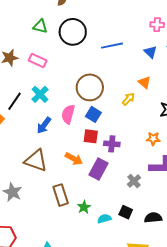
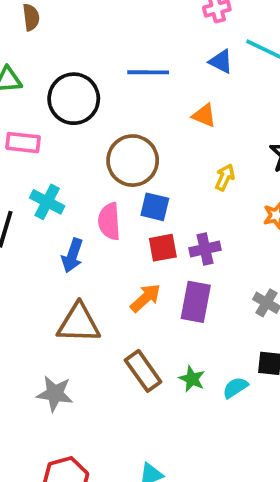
black circle: (73, 32) -> (74, 99), moved
blue line: (112, 46) -> (148, 72), turned 30
orange triangle: (144, 82) -> (204, 115), moved
yellow arrow: (128, 99) -> (225, 177), moved
orange arrow: (74, 159) -> (146, 298), turned -54

